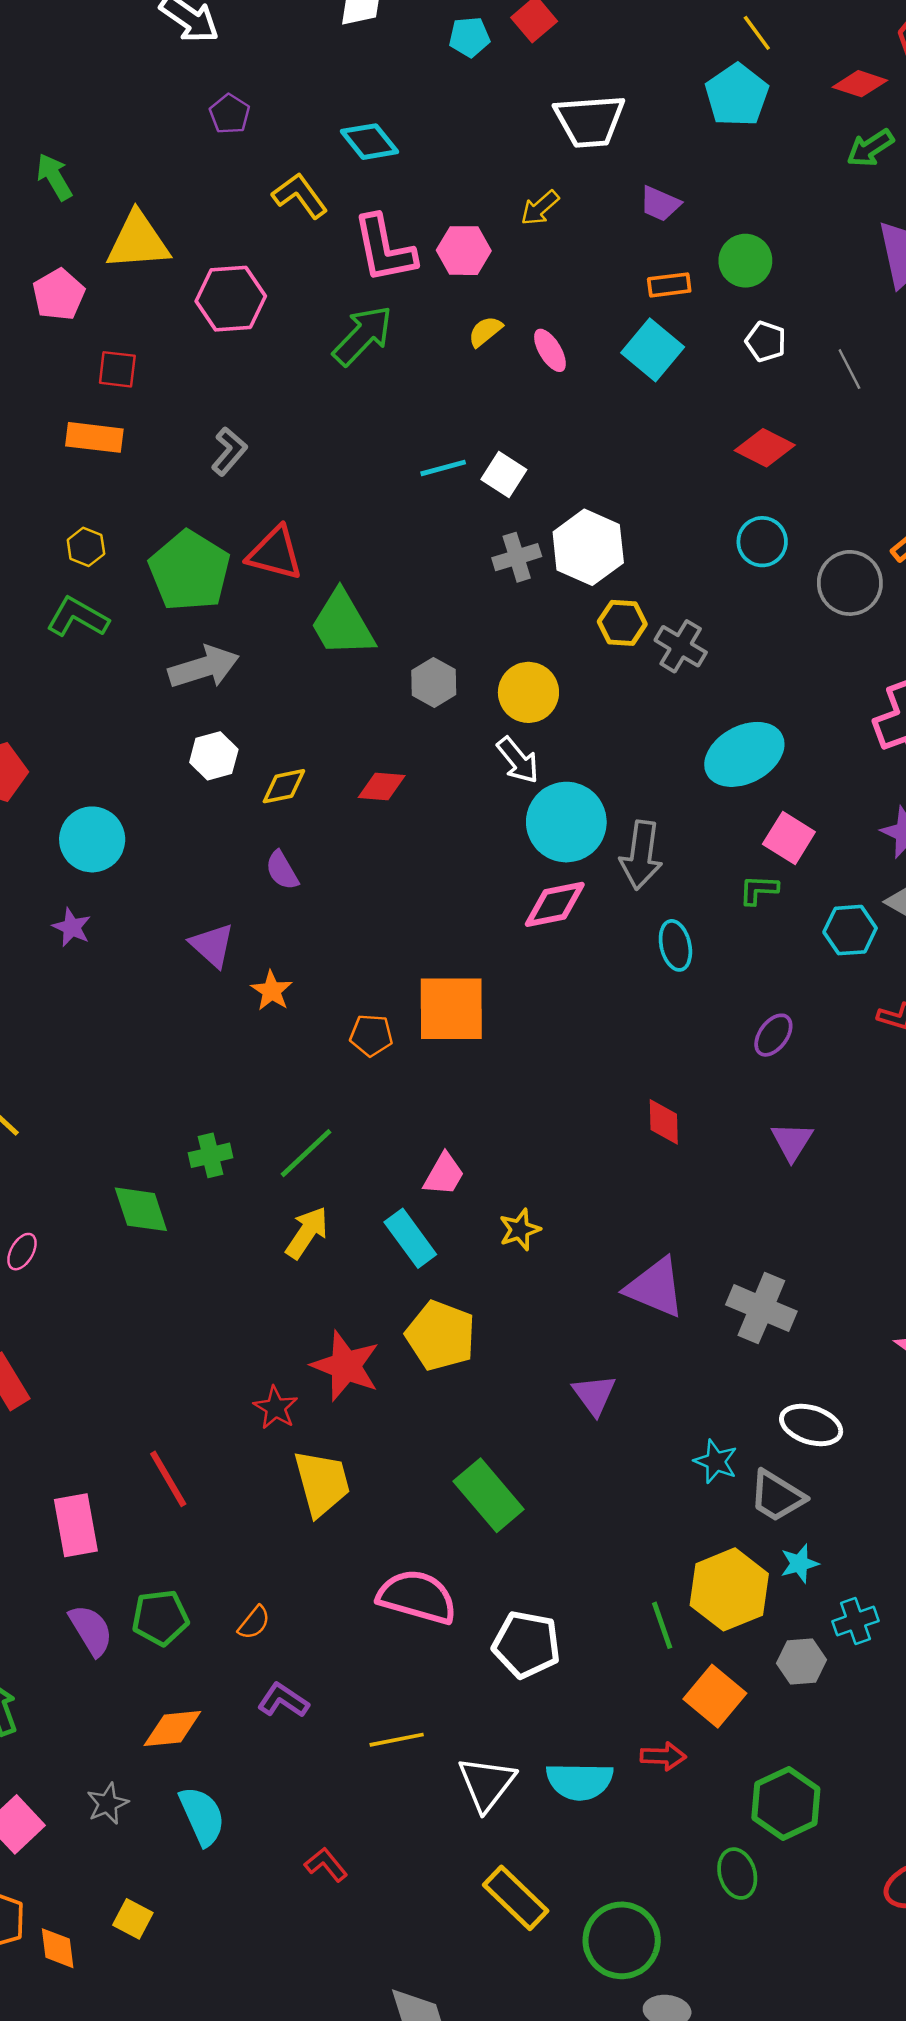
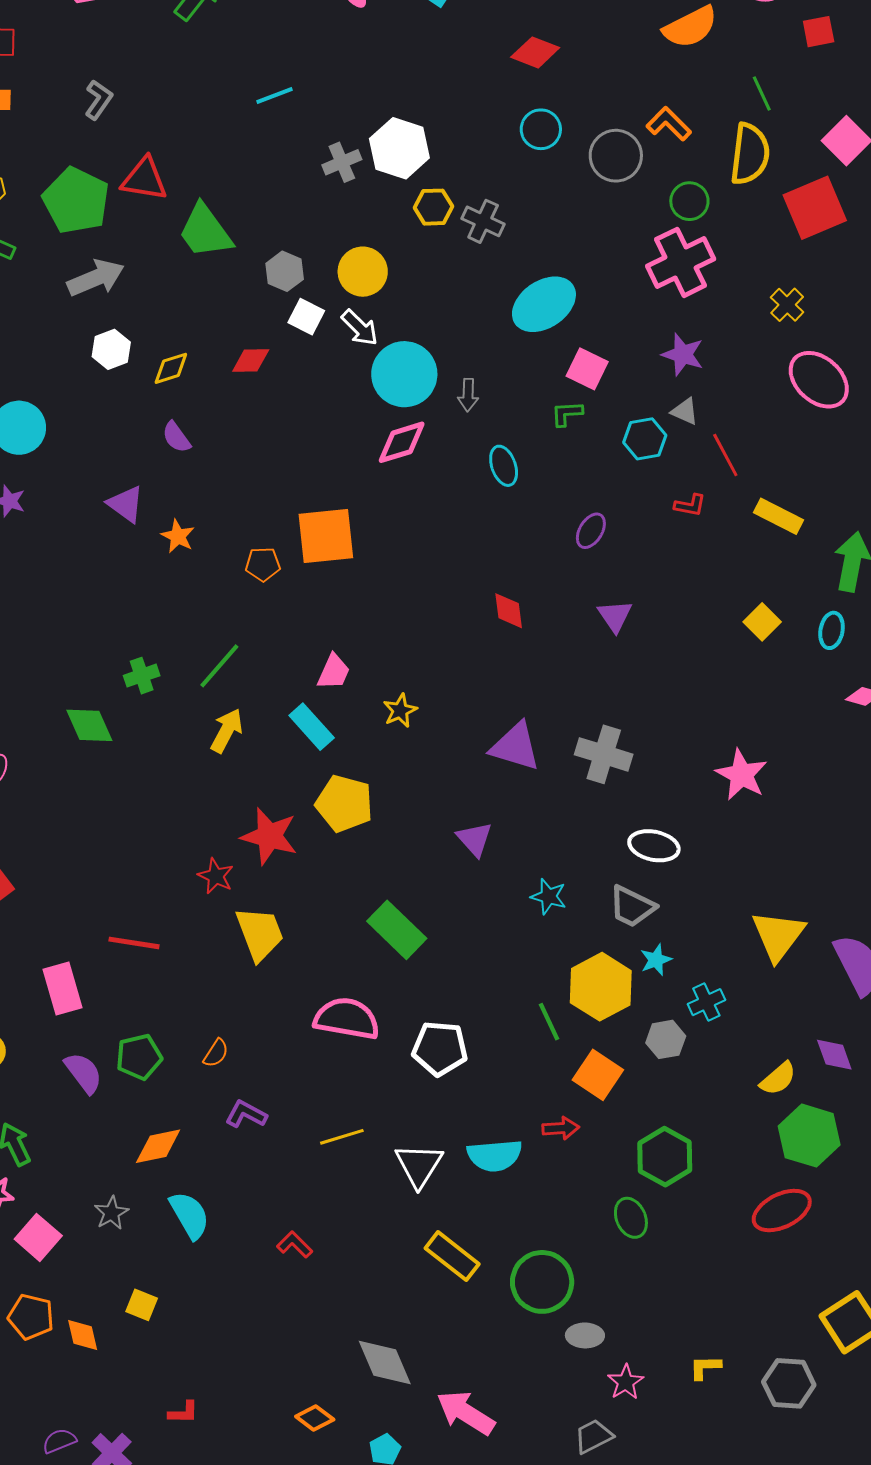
white square: (504, 474) -> (306, 317), moved
gray arrow: (641, 855) -> (468, 395), size x0.6
cyan star: (716, 1461) -> (549, 896), moved
red line: (168, 1479) -> (134, 943), turned -45

